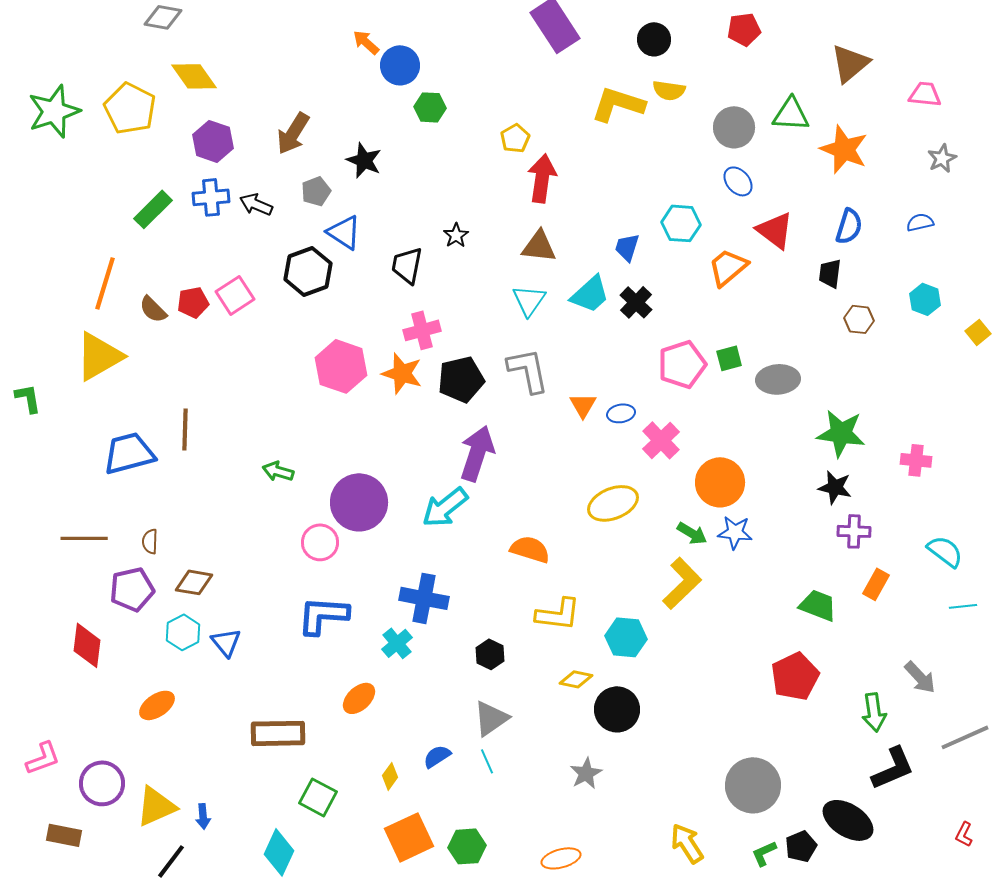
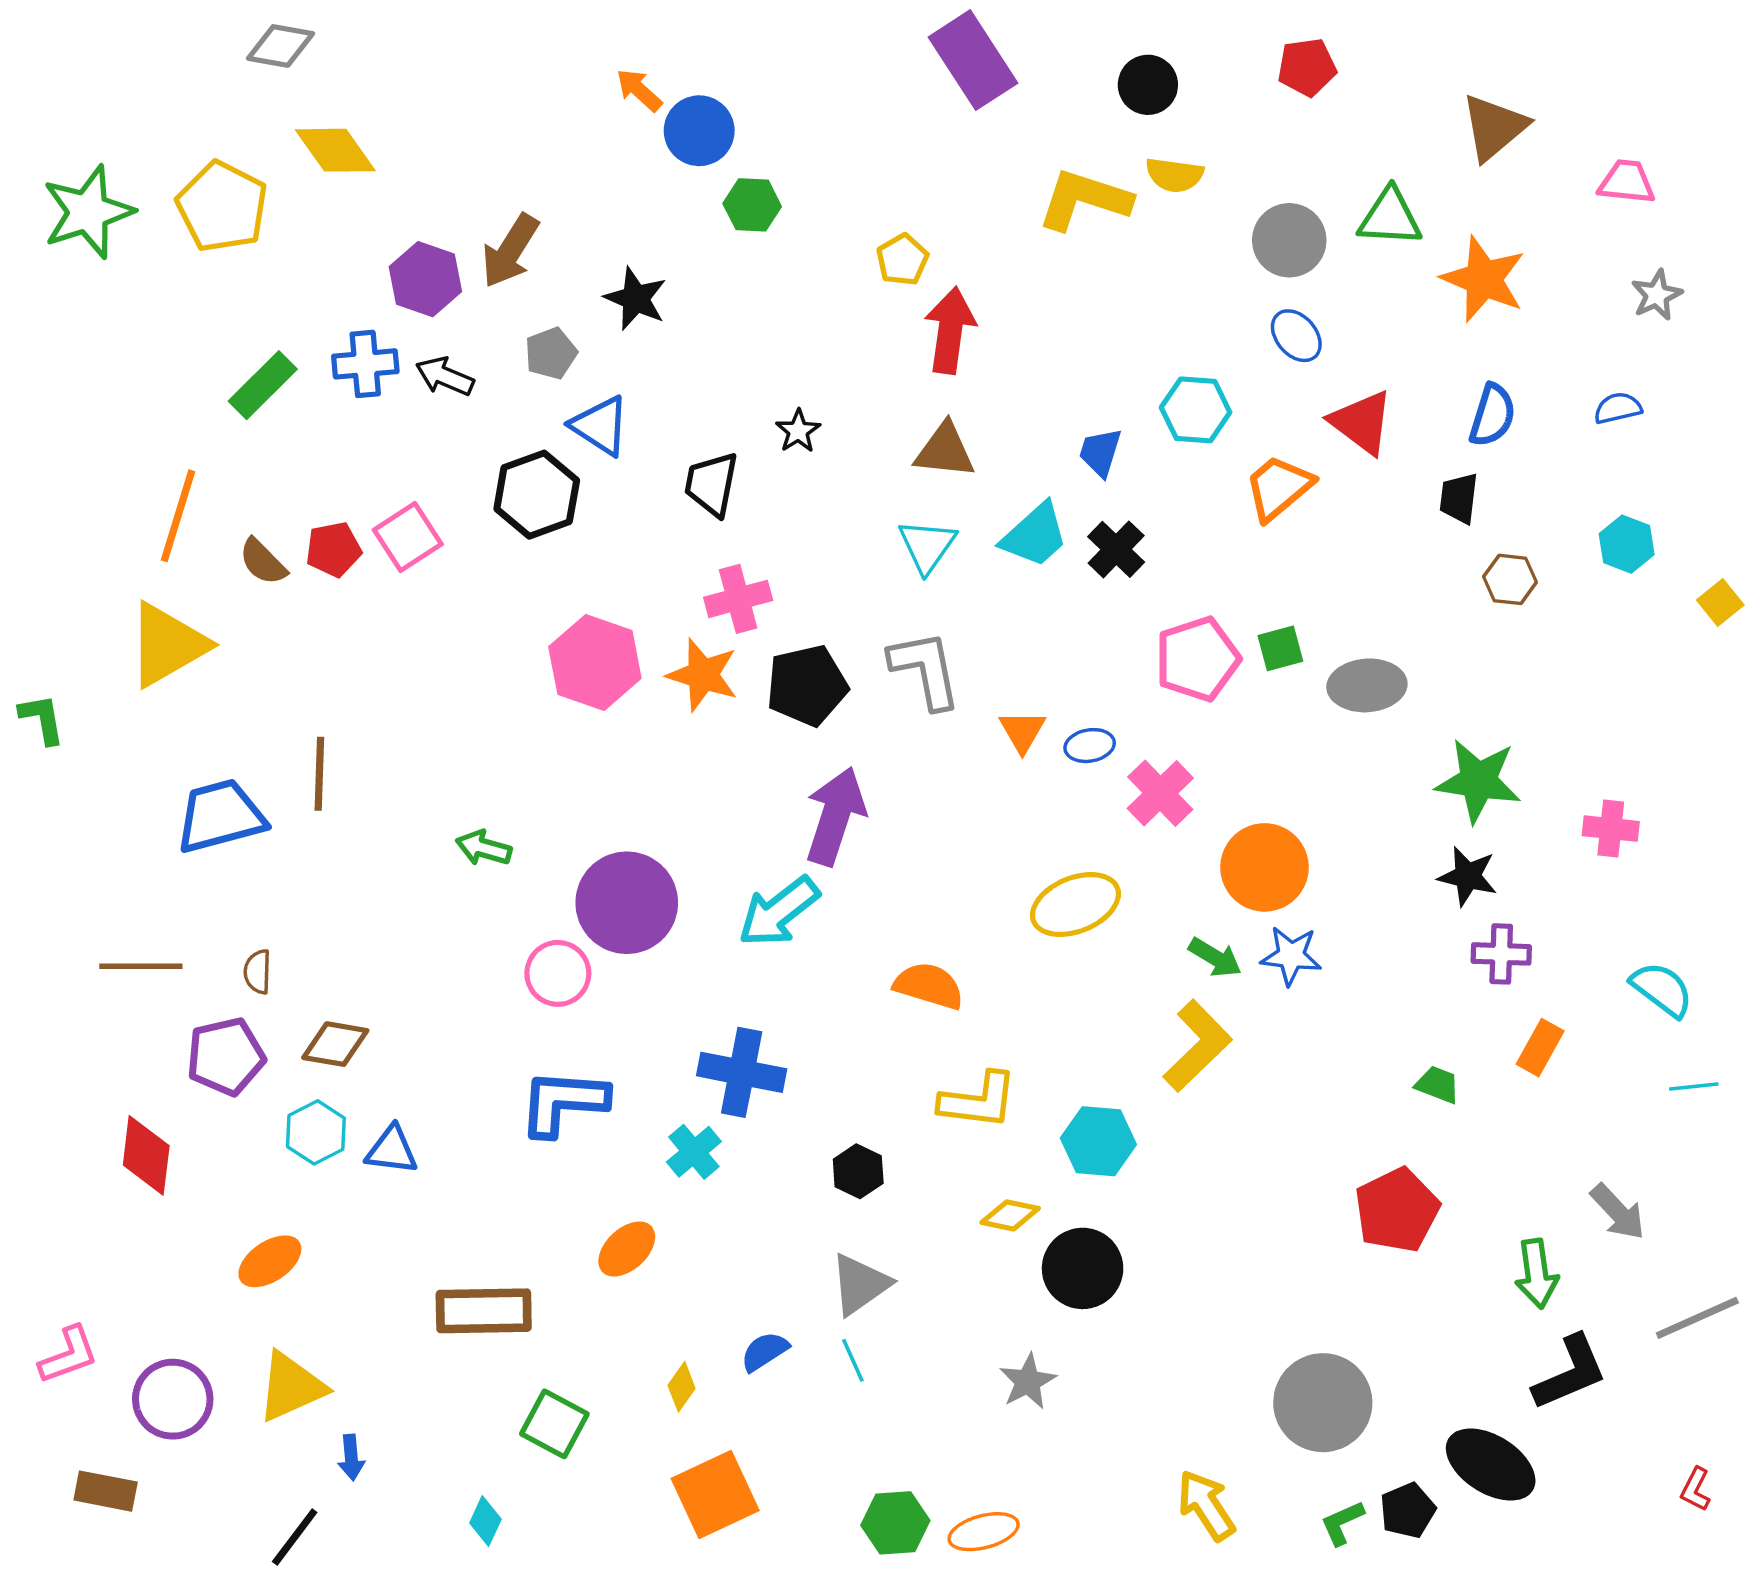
purple hexagon: (213, 141) -> (425, 279), moved
green trapezoid: (818, 605) -> (1438, 1085), size x0.7
blue triangle: (226, 642) -> (392, 1150), turned -44
yellow triangle: (156, 806) -> (291, 1387), moved
green hexagon: (467, 846) -> (895, 1523), moved
cyan diamond: (279, 852) -> (485, 1521), size x0.6

